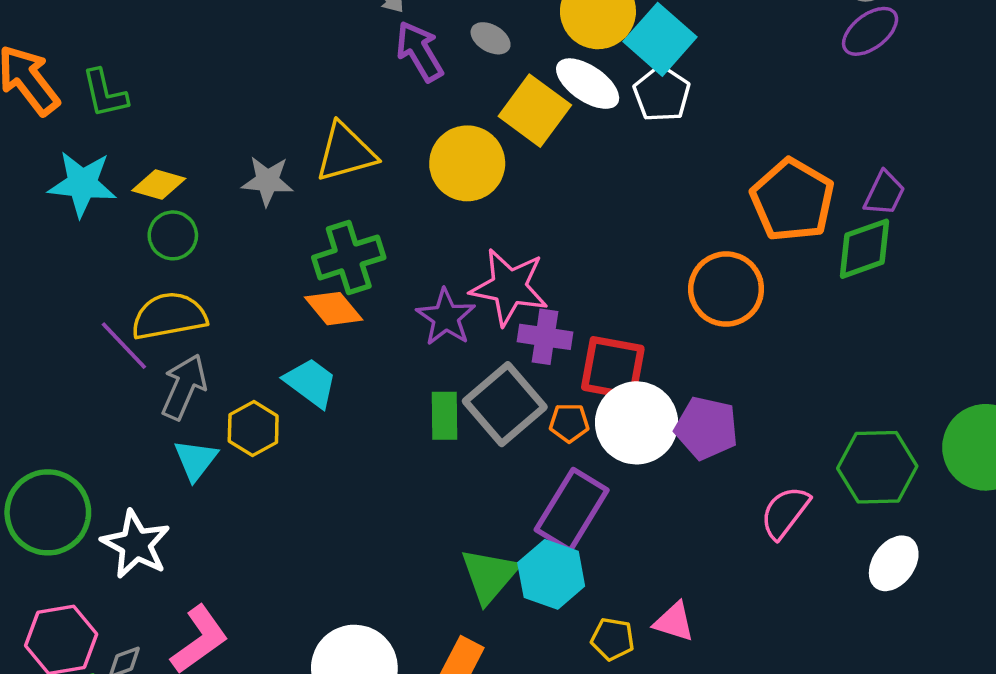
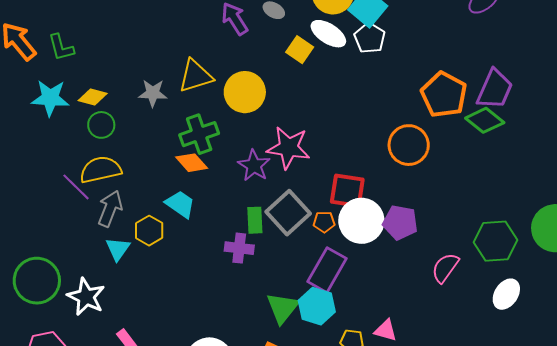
yellow square: (535, 111) -> (300, 50), size x0.7
yellow circle: (467, 163) -> (245, 92), moved
purple trapezoid: (884, 193) -> (495, 89), size x1.6
green diamond: (864, 249) -> (485, 120), turned 60
purple cross: (545, 337) -> (239, 248), moved

